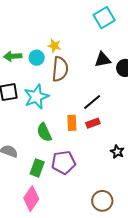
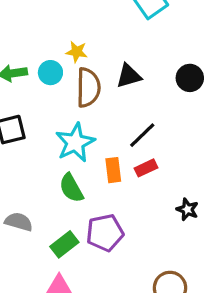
black triangle: (103, 60) -> (129, 76), moved
cyan star: (36, 97) -> (75, 143), moved
green rectangle: (37, 168) -> (64, 244), turned 36

